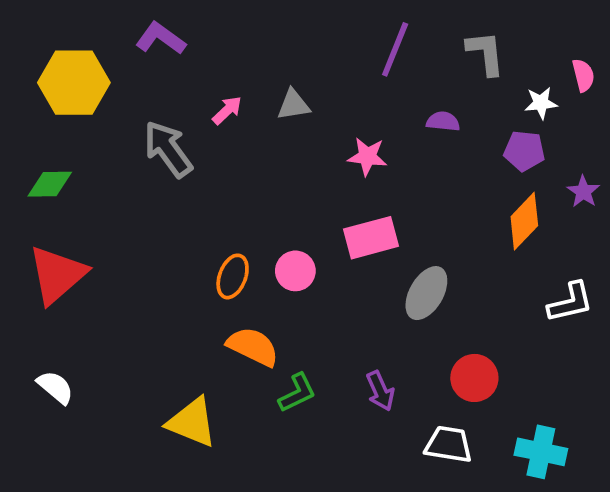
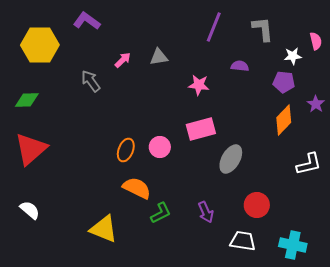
gray arrow: (168, 149) -> (91, 81), size x0.7

